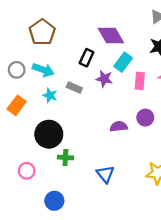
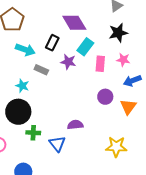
cyan arrow: (43, 70) -> (25, 50), moved
cyan star: (50, 95) -> (22, 86), moved
purple semicircle: (119, 126) -> (75, 125), moved
blue triangle: (105, 174) -> (57, 144), moved

